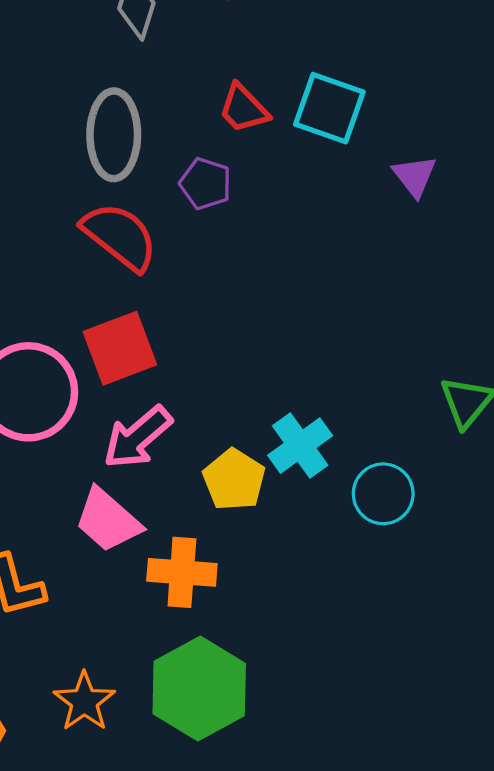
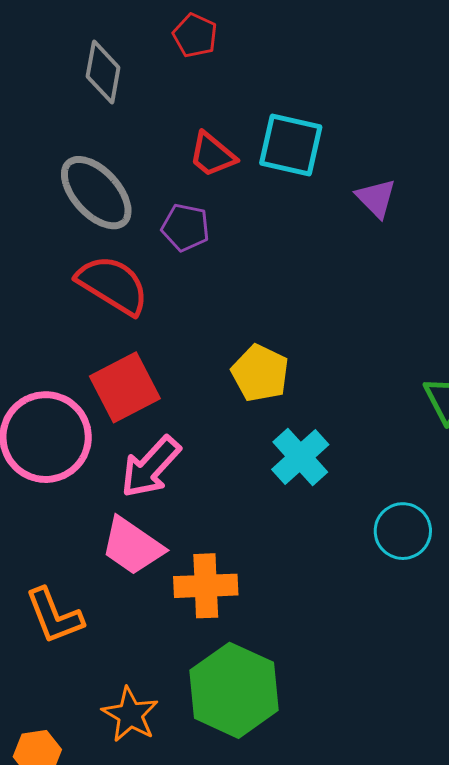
gray ellipse: (114, 135) -> (96, 193), turned -36
yellow pentagon: (234, 480) -> (260, 373), moved
cyan circle: (383, 494) -> (403, 531), moved

